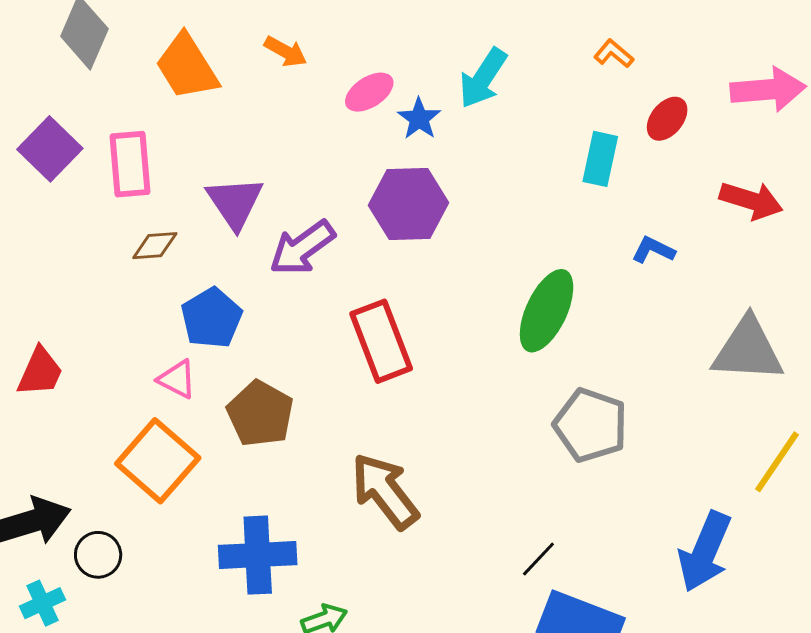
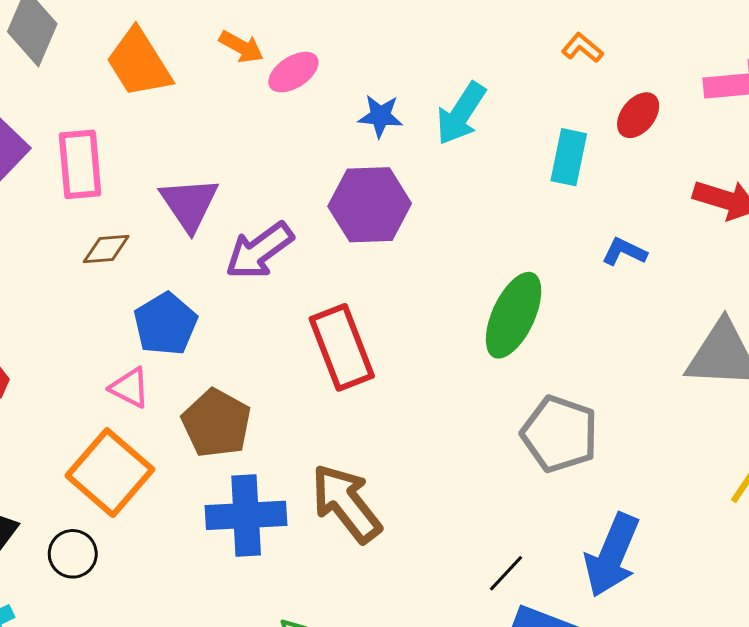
cyan arrow: (483, 78) -> (461, 114), moved
pink ellipse: (369, 92) -> (293, 72), moved
blue star: (419, 119) -> (380, 116), turned -30
blue arrow: (705, 552) -> (612, 555), moved
black circle: (98, 555) -> (73, 554), moved
blue cross: (258, 555) -> (246, 515), moved

